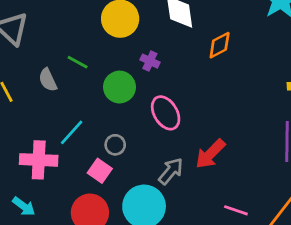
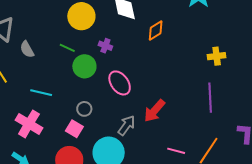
green line: (78, 62) -> (67, 48), moved
gray semicircle: (48, 80) -> (27, 49), moved
cyan line: (72, 132) -> (41, 93), moved, turned 65
pink cross: (39, 160) -> (29, 124), turned 32

